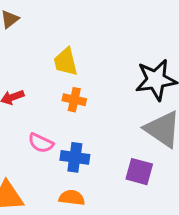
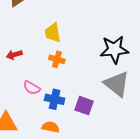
purple square: (139, 172) -> (84, 106), moved

